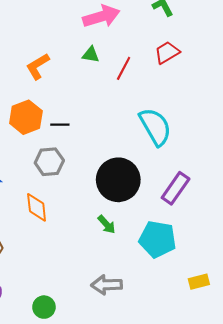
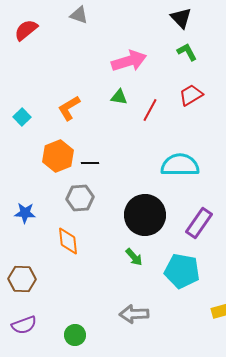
cyan semicircle: (155, 127) -> (180, 165), turned -60

